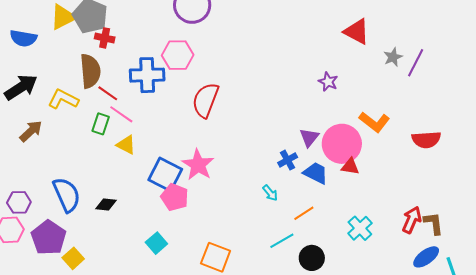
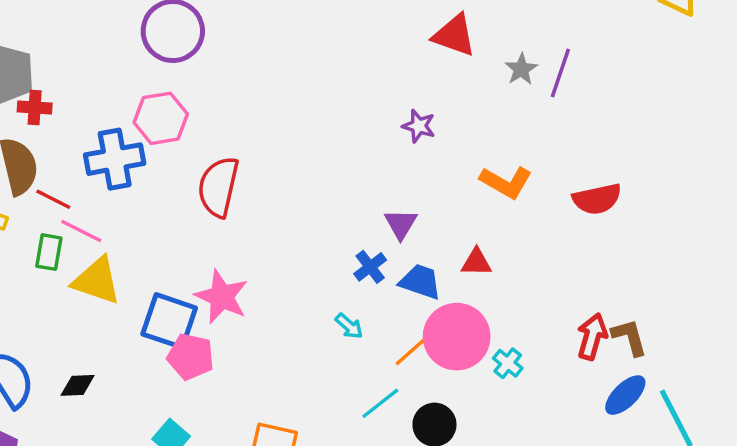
pink circle: (342, 144) -> (457, 337), moved
yellow triangle: (126, 145) -> (97, 281), size x1.5
cyan cross: (360, 228) -> (508, 363), size x0.7

